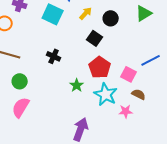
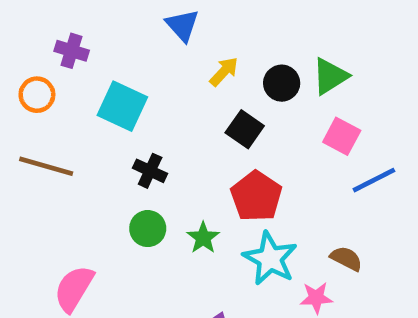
green triangle: (144, 13) -> (330, 76), moved
cyan square: (53, 14) -> (122, 106), moved
pink square: (129, 74) -> (342, 136), moved
green circle: (20, 81) -> (148, 229), moved

